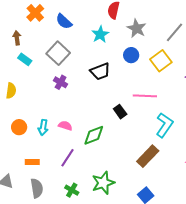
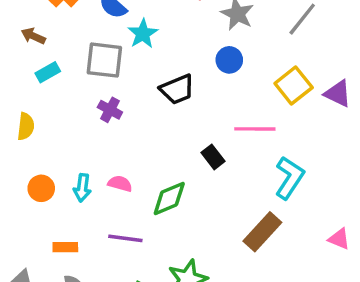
cyan star: (100, 34) -> (143, 34), moved
brown arrow: (17, 38) -> (33, 36), turned -56
gray square: (58, 53) -> (104, 60), turned -35
cyan rectangle: (25, 59) -> (48, 72), turned -64
yellow square: (161, 61) -> (294, 86), moved
purple line: (67, 158) -> (125, 238), turned 66

